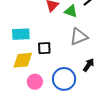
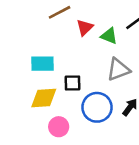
blue circle: (64, 79) -> (97, 107), moved

